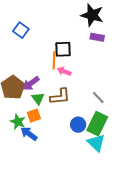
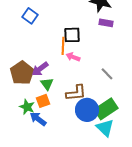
brown L-shape: (60, 96) -> (76, 93), moved
gray line: (98, 97) -> (107, 74), moved
green rectangle: (97, 124) -> (106, 109), turned 30
blue circle: (78, 125) -> (87, 110), size x1.5

